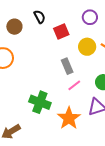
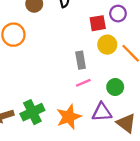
red square: (61, 31) -> (98, 23), moved
green cross: (40, 102) -> (32, 112), moved, turned 30

